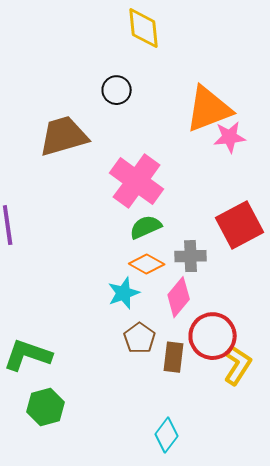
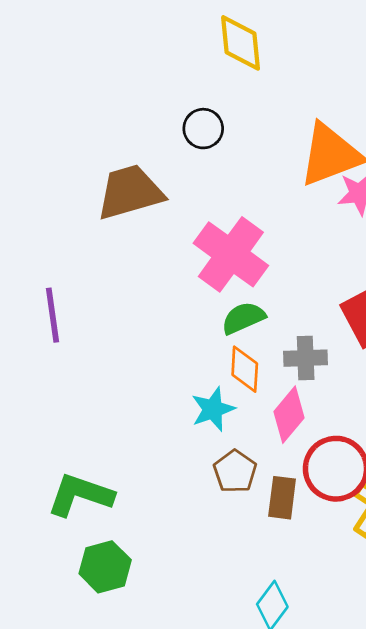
orange diamond: (147, 264) -> (245, 369), turned 64

